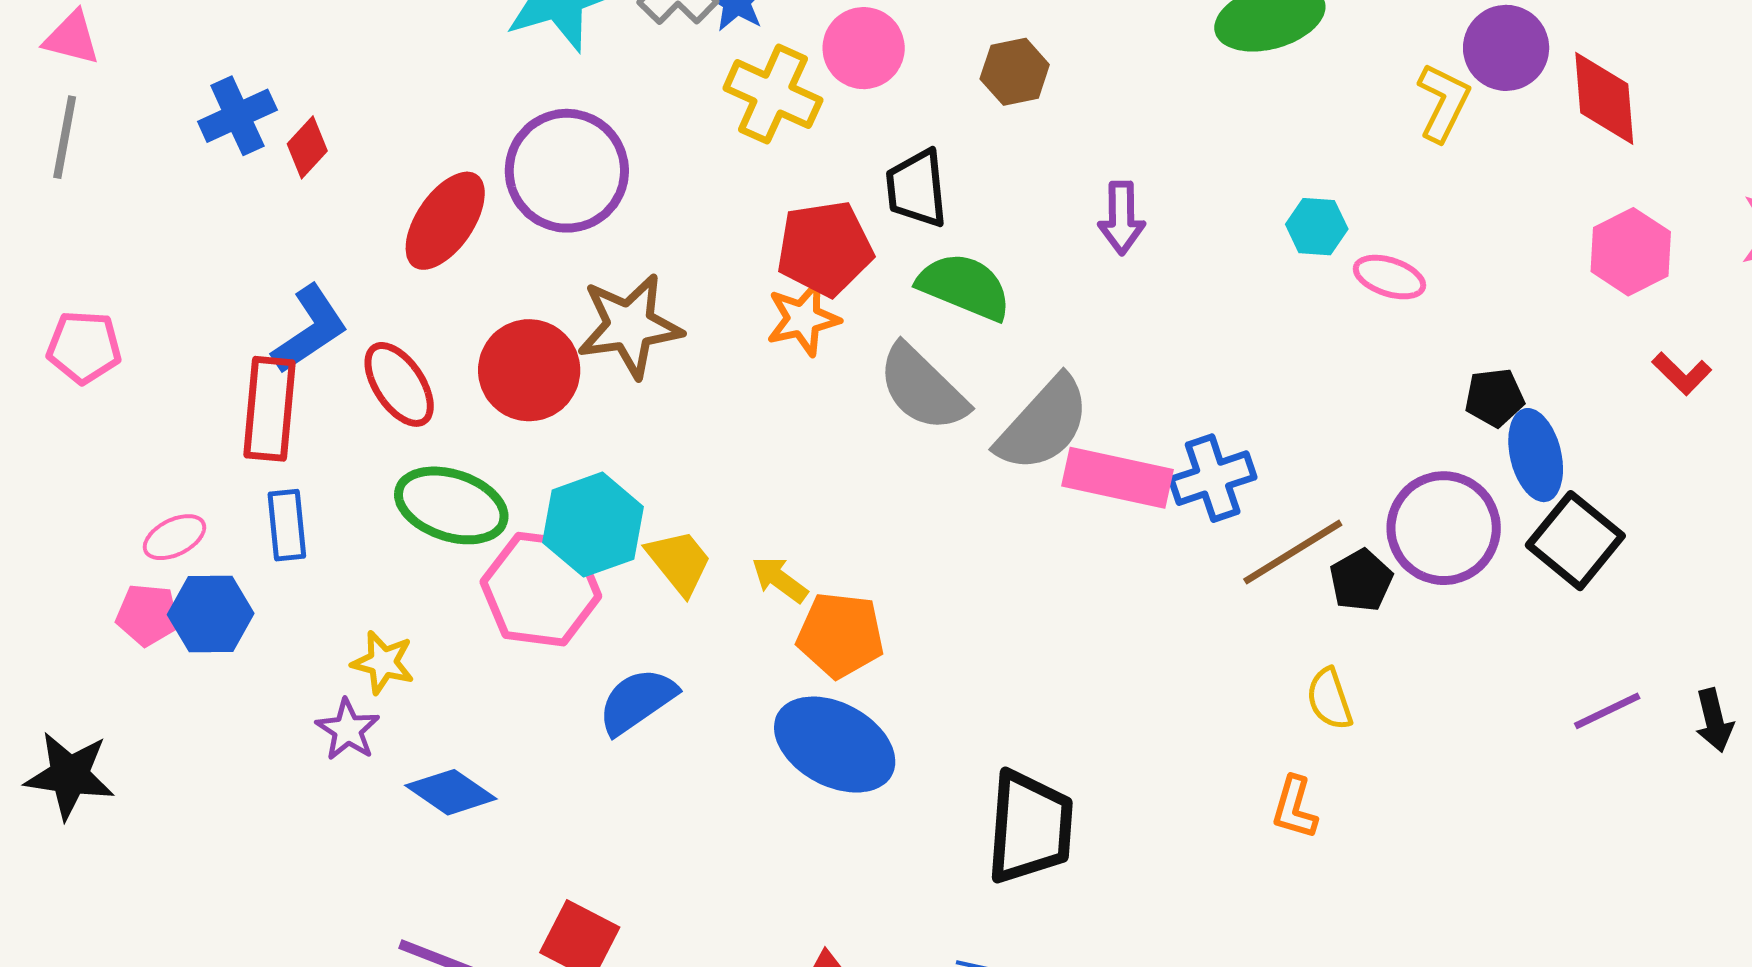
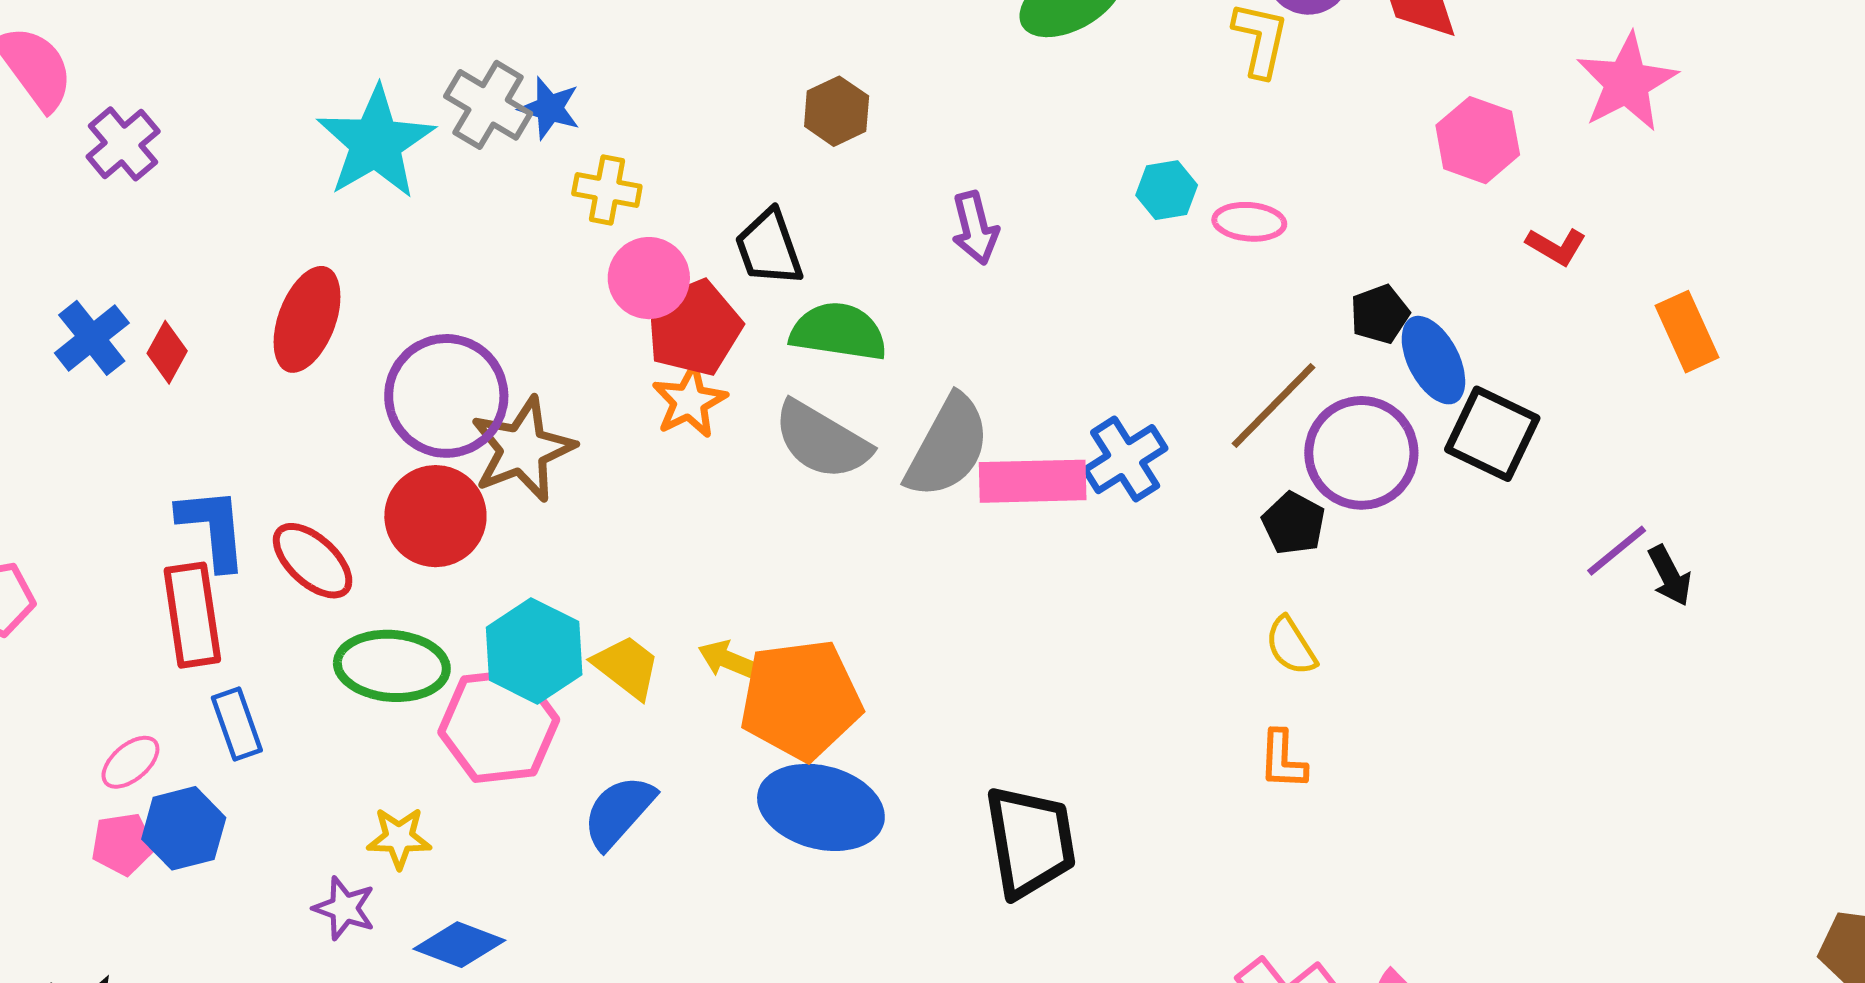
pink circle: (864, 48) -> (649, 278), moved
yellow cross: (773, 94) -> (607, 190), size x0.7
purple circle: (567, 171) -> (446, 396), moved
red ellipse: (445, 221) -> (307, 319), moved
blue L-shape: (310, 329) -> (213, 528), turned -48
brown line: (1293, 552) -> (1273, 405), moved
orange pentagon: (840, 635) -> (801, 700), size x1.4
yellow star: (383, 662) -> (399, 838), moved
purple line: (1607, 711) -> (1617, 551), moved

